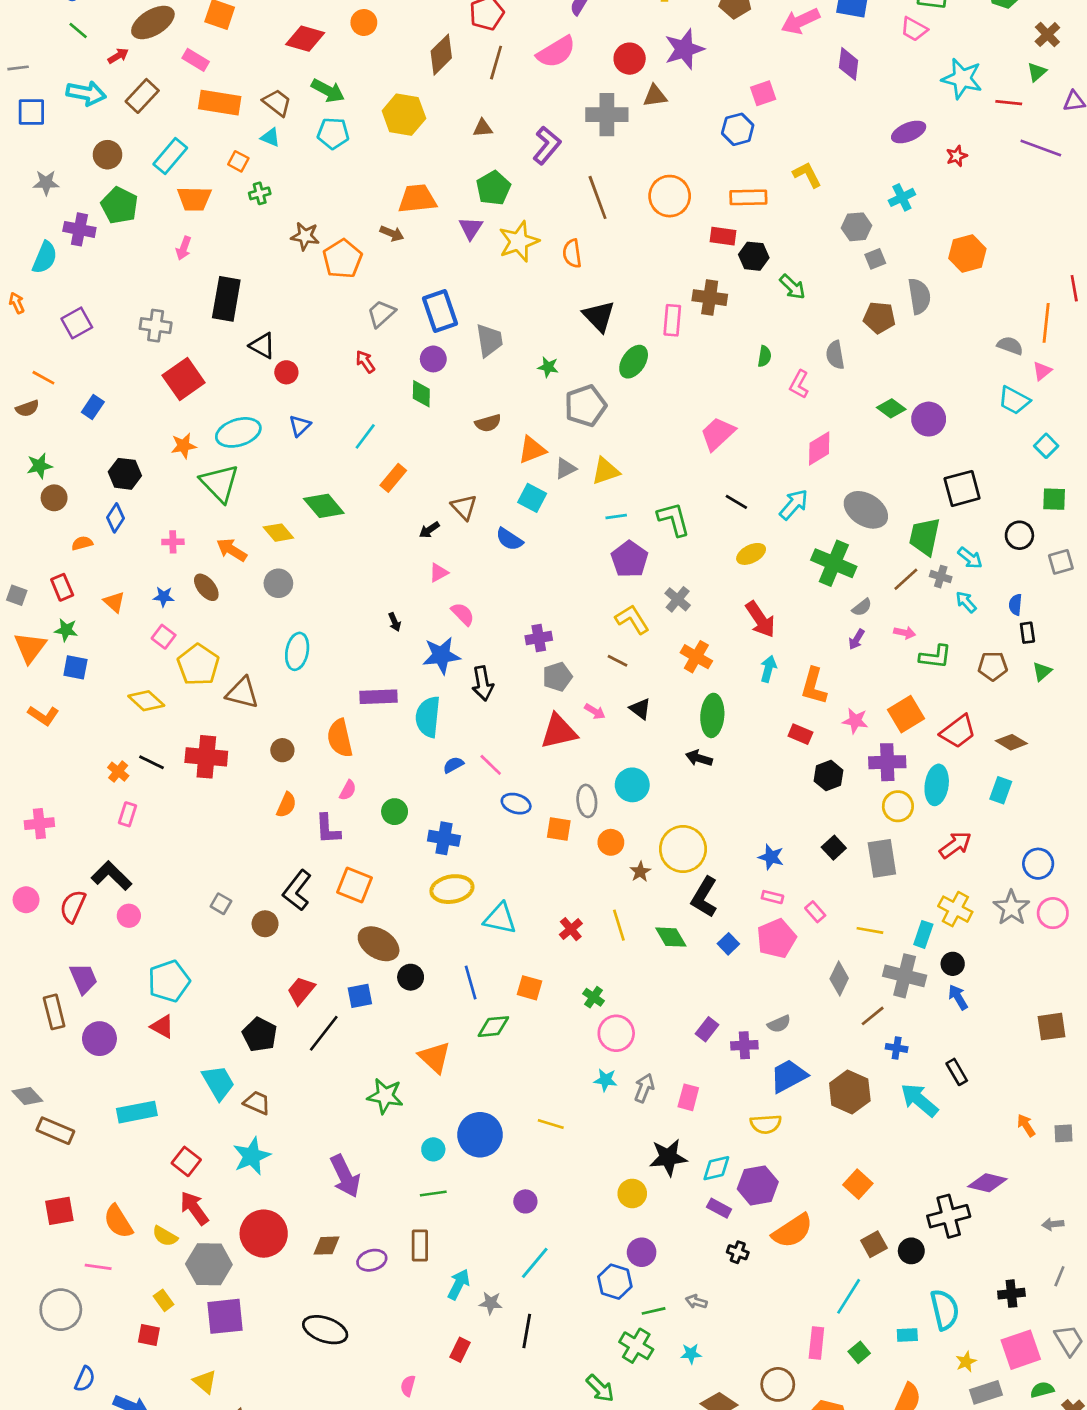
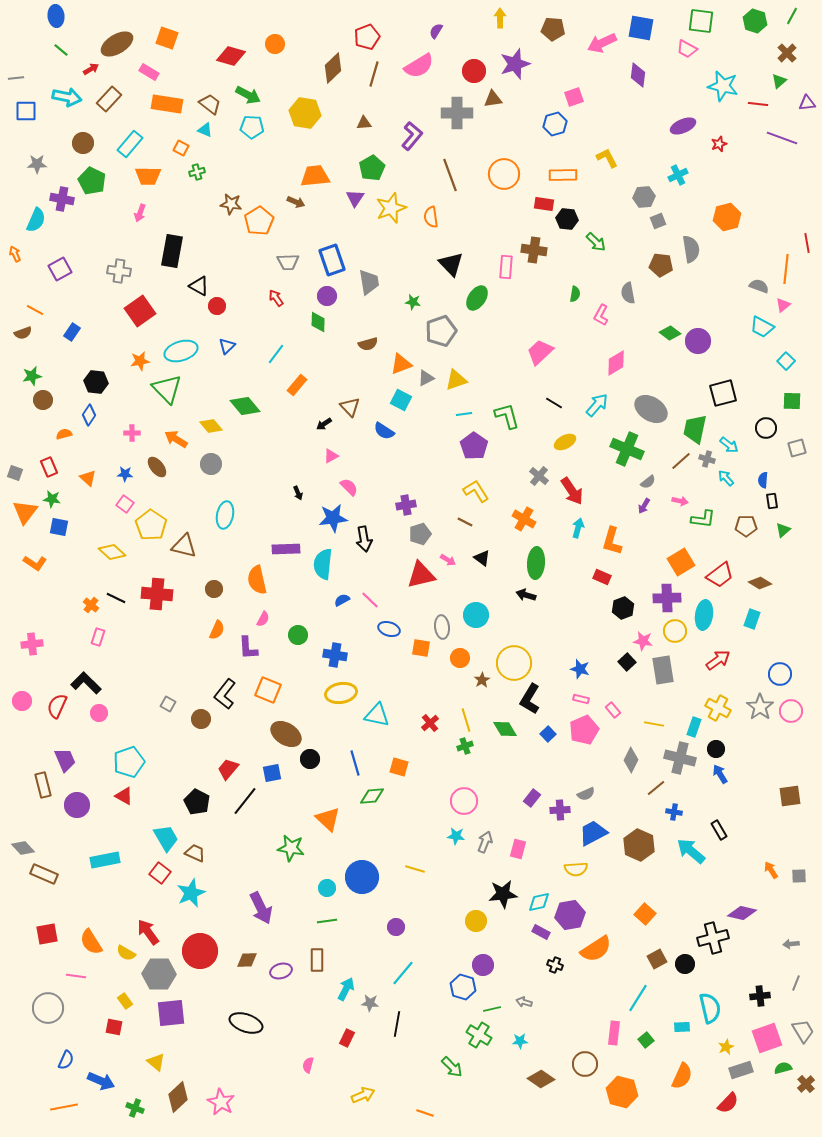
gray trapezoid: (381, 314) -> (288, 262), turned -140
gray cross: (678, 599) -> (539, 476), moved
pink star: (855, 721) -> (643, 641), moved
green cross: (594, 997) -> (465, 746), moved, turned 35
red square: (186, 1161) -> (160, 873), moved

